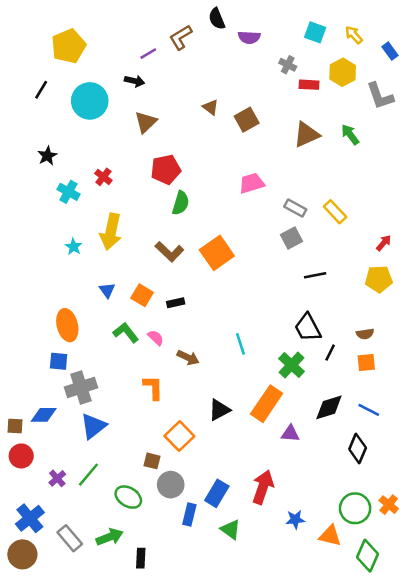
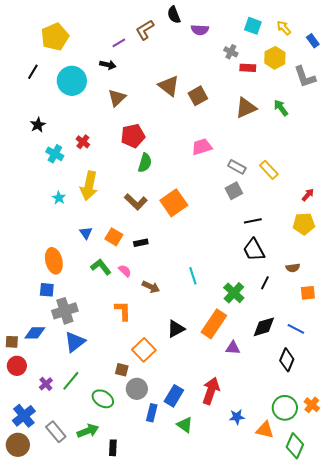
brown triangle: (211, 107) -> (169, 86), size x1.6
black trapezoid: (308, 328) -> (254, 250), moved
orange square: (366, 363) -> (308, 293), moved

